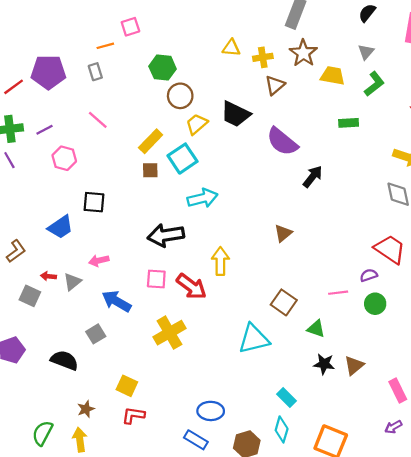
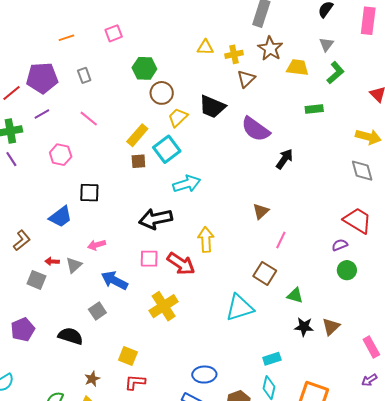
orange line: (105, 46) -> (66, 38), moved
purple line: (44, 130) -> (42, 114), moved
pink line: (338, 293) -> (281, 240), moved, turned -54
cyan rectangle: (287, 398) -> (272, 359), turned -60

